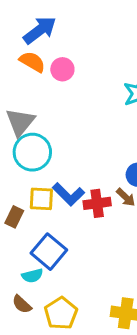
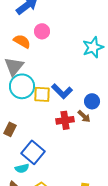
orange semicircle: (32, 62) -> (22, 41), moved
blue L-shape: (68, 194) -> (62, 91), moved
yellow square: (41, 199) -> (42, 94), moved

